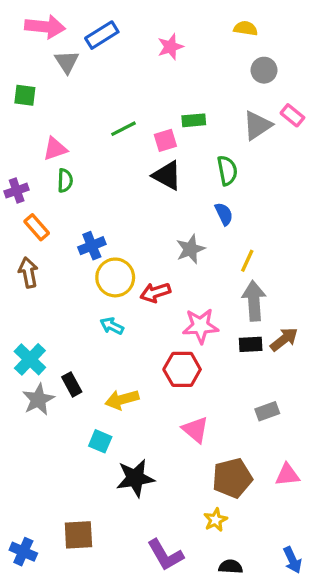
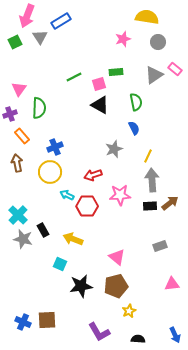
pink arrow: (45, 27) -> (27, 16), turned 105
yellow semicircle: (246, 28) -> (147, 17), size x1.6
pink star: (170, 47) -> (123, 39), moved
green square: (25, 95) -> (15, 42), moved, turned -32
pink triangle: (55, 149) -> (19, 89), moved, turned -35
green semicircle: (65, 180) -> (39, 108), size x1.5
yellow circle: (115, 277) -> (50, 172), moved
red hexagon: (182, 369) -> (87, 206), moved
gray star: (38, 399) -> (23, 239), turned -30
yellow arrow: (122, 399) -> (73, 239), turned 36
brown pentagon: (232, 478) -> (116, 286), moved
blue cross: (23, 552) -> (23, 322), moved

